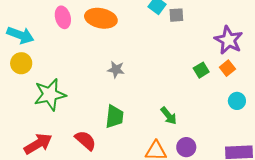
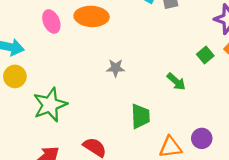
green arrow: (169, 116) -> (176, 82), moved
green trapezoid: (114, 117) -> (140, 116), moved

